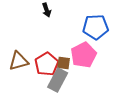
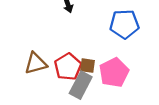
pink pentagon: (84, 55) -> (114, 73), moved

